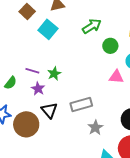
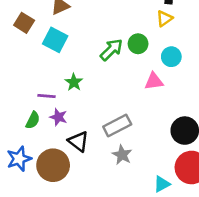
green arrow: (92, 26) -> (111, 50), moved
green star: (54, 74) -> (74, 82), moved
green semicircle: (11, 83) -> (33, 120), moved
gray star: (95, 128) -> (122, 155), moved

